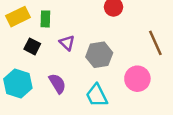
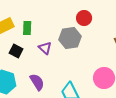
gray hexagon: (99, 55) -> (70, 38), moved

